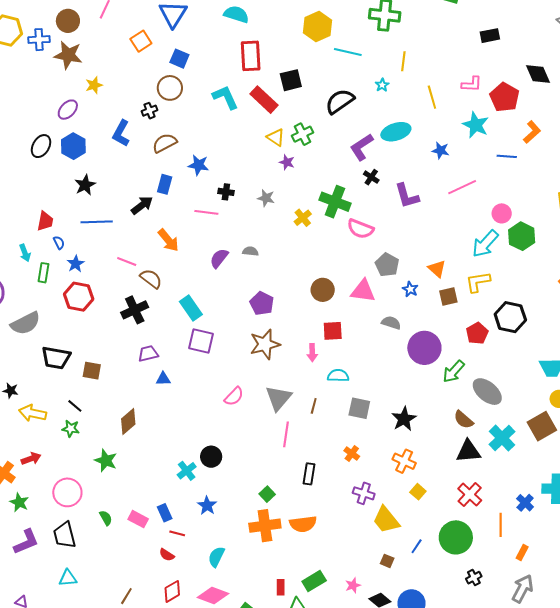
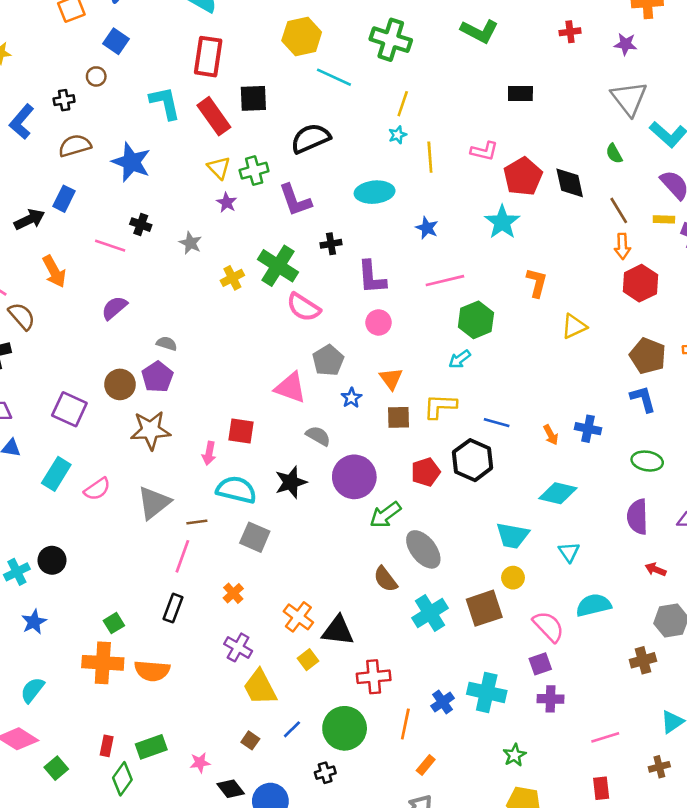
black diamond: (538, 74) -> (570, 183), moved
cyan star: (382, 85) -> (398, 135), moved
brown circle: (170, 88) -> (96, 76), size x0.6
cyan star: (476, 125) -> (502, 222), moved
orange L-shape: (532, 132) -> (537, 283), moved, turned -45
purple L-shape: (362, 147) -> (295, 200), moved, turned -88
blue line: (507, 156) -> (497, 423), moved
blue star: (198, 165) -> (131, 162), moved, size x1.4
black cross: (371, 177) -> (331, 244), turned 35
pink circle: (502, 213) -> (379, 322), moved
green hexagon: (522, 236) -> (476, 320), moved
cyan arrow: (485, 244) -> (460, 359), size x0.6
gray semicircle: (250, 251) -> (167, 344), moved
brown circle: (323, 290) -> (120, 384), moved
cyan rectangle: (191, 308) -> (56, 474), moved, turned 55
cyan semicircle: (338, 376) -> (236, 490), size x1.4
brown line: (314, 406) -> (197, 522), turned 56
black star: (404, 419) -> (291, 482), moved
pink line: (286, 434) -> (182, 556), moved
black triangle: (468, 451) -> (338, 631), moved
red cross: (470, 494) -> (374, 677), turned 30
black cross: (474, 578) -> (325, 773), moved

